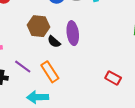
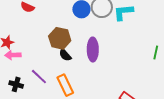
black semicircle: (54, 42) -> (65, 55), moved

